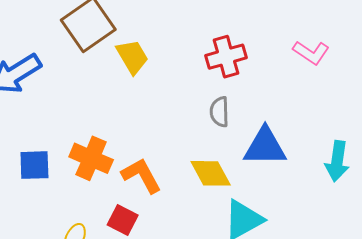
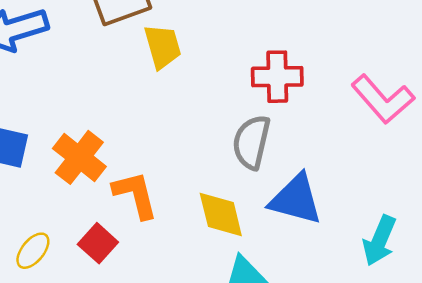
pink L-shape: (311, 53) -> (383, 99), size x1.4
gray semicircle: (219, 112) -> (251, 142), size x1.4

